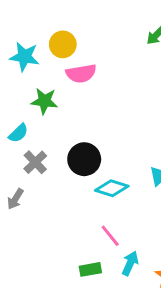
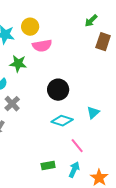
black circle: (84, 159) -> (58, 90), moved
pink line: (110, 236) -> (77, 146), moved
green rectangle: (90, 269) -> (48, 166), moved

